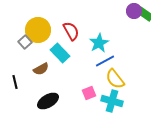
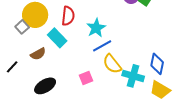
red semicircle: (71, 31) -> (68, 16), turned 36
black line: (15, 82) -> (12, 67), turned 56
cyan cross: (112, 101) -> (133, 76), moved

